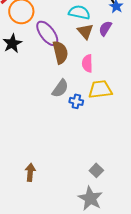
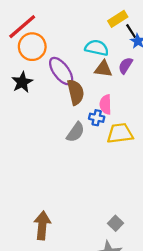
brown triangle: (85, 31) -> (103, 69), turned -42
blue cross: (76, 101) -> (97, 118), moved
brown arrow: (30, 172) -> (42, 225), size x1.4

